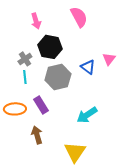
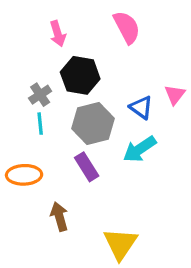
purple rectangle: (41, 105) -> (87, 167), moved
cyan arrow: (87, 115) -> (140, 149), moved

